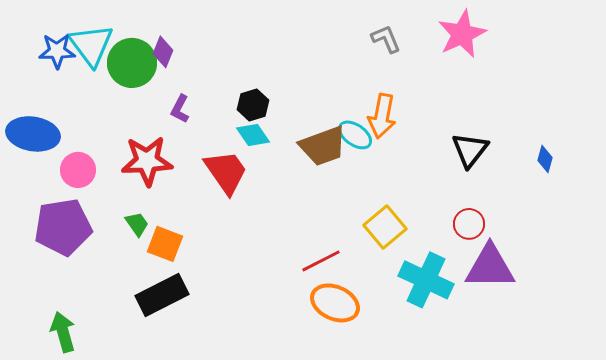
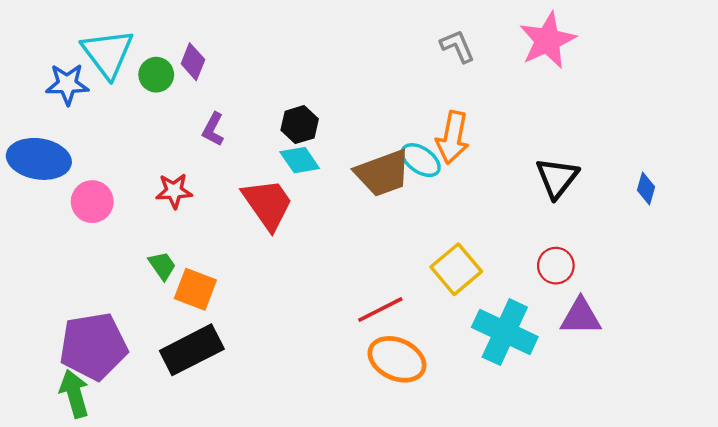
blue star: (57, 51) -> (67, 84), moved
green circle: (132, 63) -> (156, 75), size x0.6
red star: (147, 161) -> (174, 191), size x0.6
purple pentagon: (63, 227) -> (93, 346), moved
purple triangle: (490, 267) -> (581, 317), size x0.7

